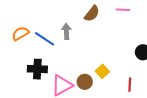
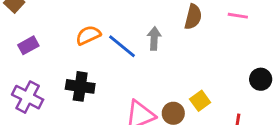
brown semicircle: (92, 14) -> (193, 17), turned -30
black cross: (37, 69) -> (80, 86), moved

